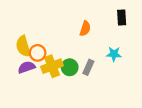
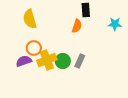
black rectangle: (122, 18) -> (86, 10), moved
yellow semicircle: (23, 46) -> (30, 19), moved
cyan star: (114, 54) -> (115, 24), moved

